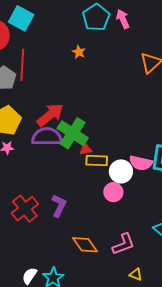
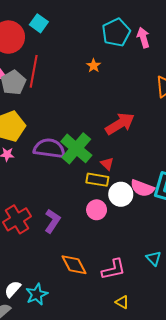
cyan square: (21, 18) -> (39, 23), size x0.7
red arrow: (50, 115) -> (120, 124), moved
red triangle: (86, 149) -> (107, 164), moved, turned 48
pink circle: (113, 192) -> (97, 210), moved

